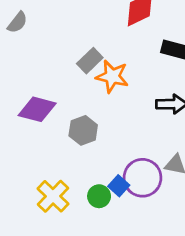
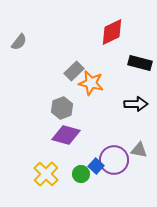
purple diamond: (37, 109) -> (66, 135), moved
gray hexagon: (83, 130) -> (62, 108), moved

